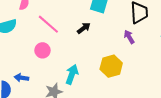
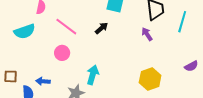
yellow hexagon: (111, 66) -> (150, 79), moved

